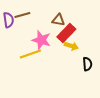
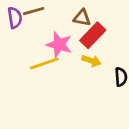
yellow arrow: (71, 46) -> (91, 61), moved

